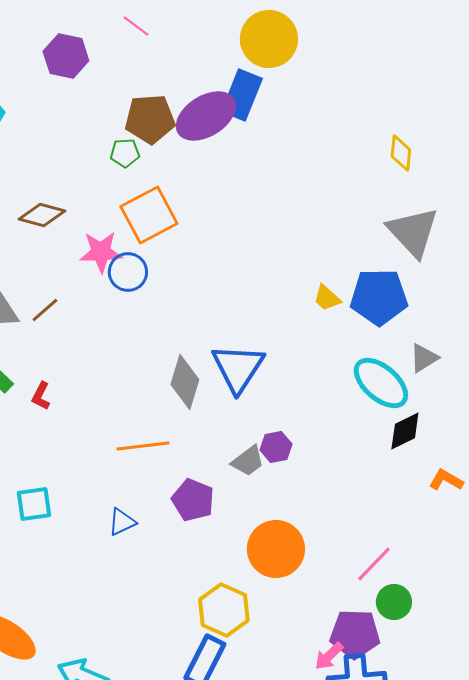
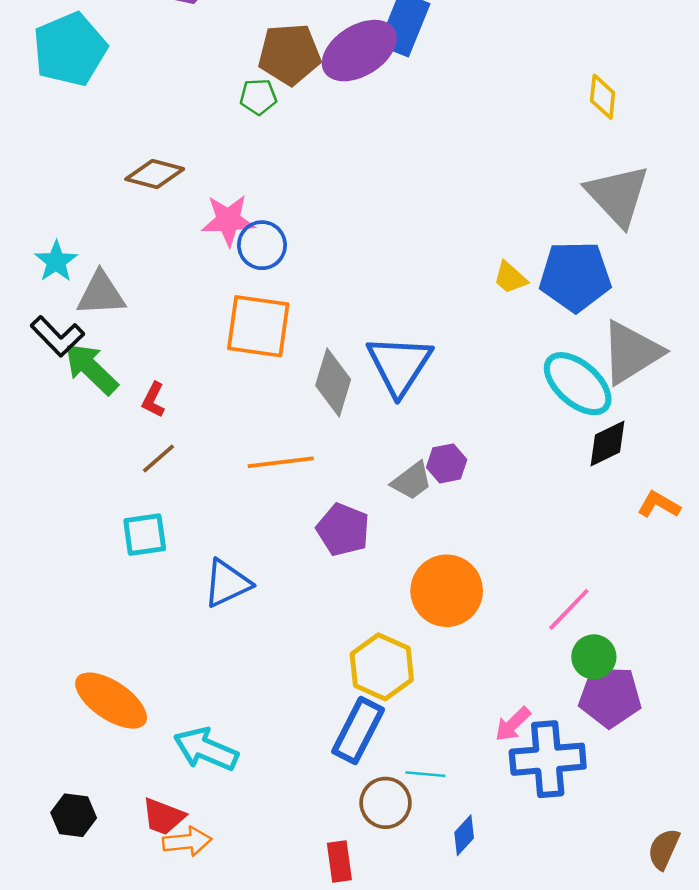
orange square: (149, 215) -> (258, 326), moved, turned 36
brown line: (45, 310) -> (158, 458), moved
gray triangle: (424, 358) -> (631, 352), size x1.8
blue triangle: (122, 522) -> (227, 583), moved, size x1.4
purple pentagon: (355, 634) -> (610, 697), moved

